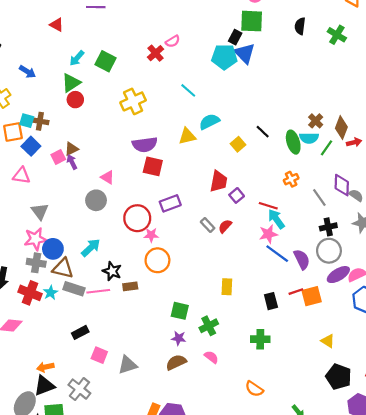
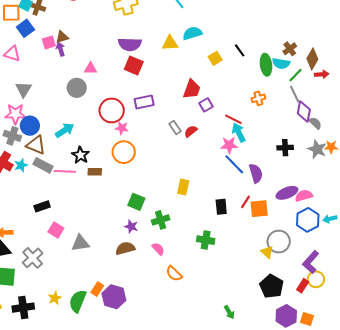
pink triangle: (107, 177) -> (91, 68), turned -40
gray line: (319, 198) -> (295, 94), moved
gray circle: (329, 251) -> (279, 242), moved
red line: (296, 292) -> (245, 202), turned -48
orange semicircle: (254, 389) -> (174, 274), moved

